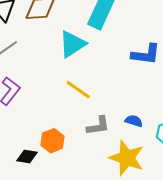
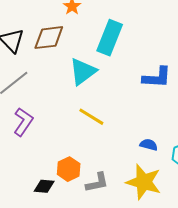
gray L-shape: (98, 126) -> (97, 183), moved

